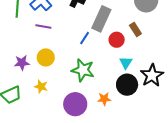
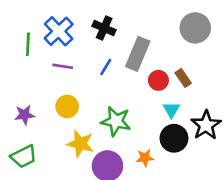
brown rectangle: (135, 30) -> (183, 78), moved
blue line: (85, 38) -> (106, 67), moved
purple star: (22, 63) -> (25, 115), moved
yellow star: (41, 87) -> (80, 144), moved, size x1.5

